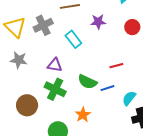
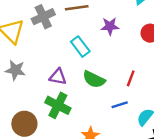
gray cross: (43, 25) -> (43, 17), moved
red line: (116, 66) -> (131, 78), turned -56
green semicircle: (87, 82) -> (94, 79), moved

